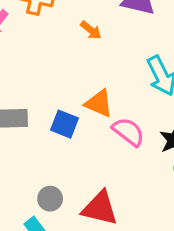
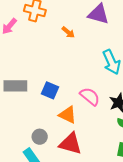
orange triangle: (99, 103) -> (68, 115), moved

